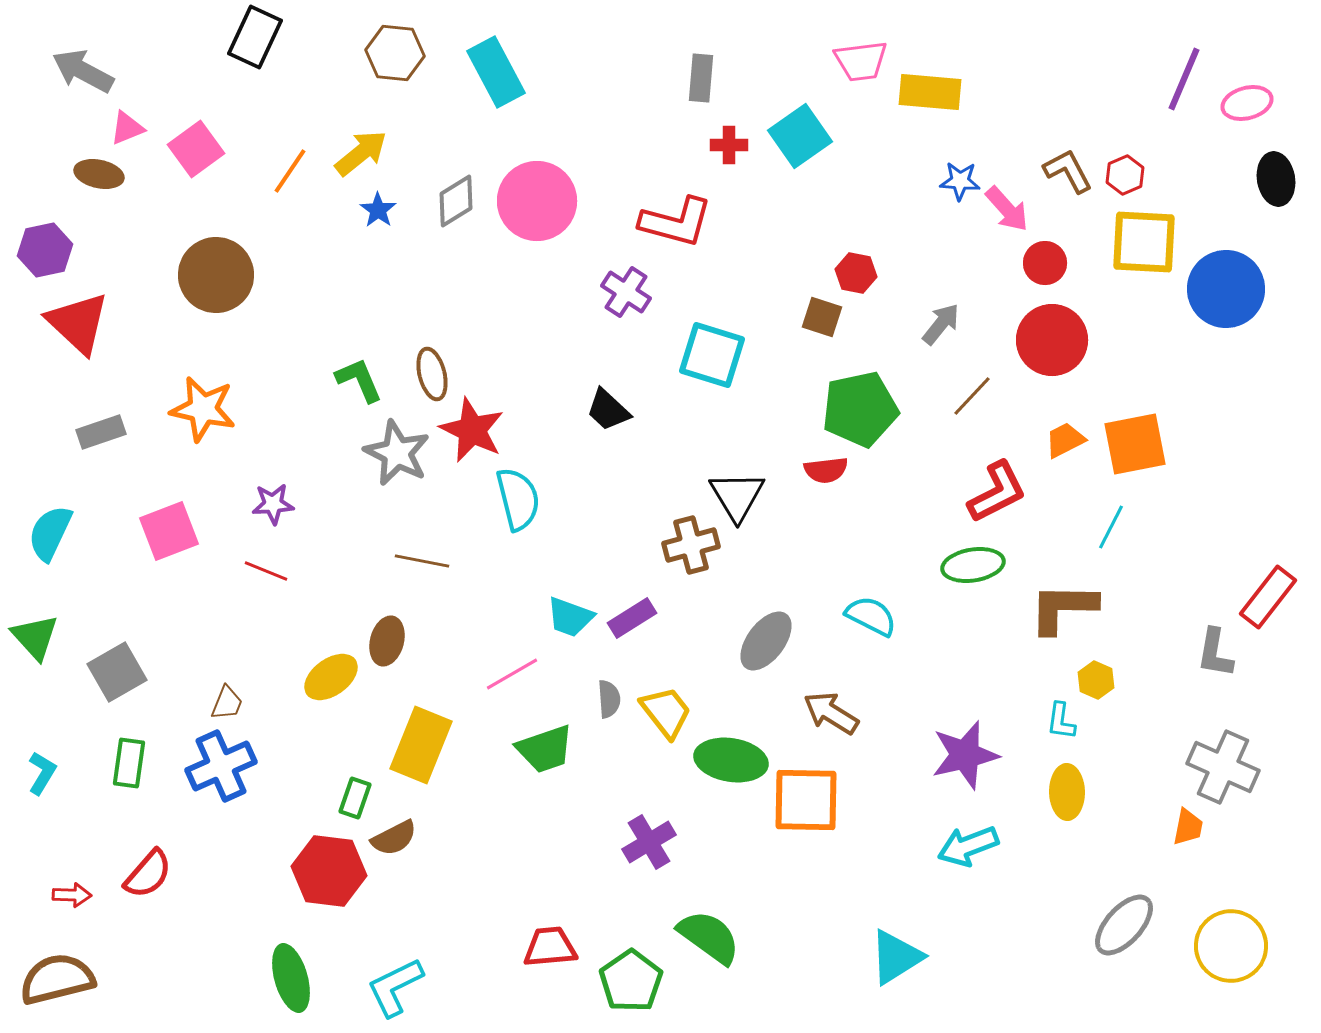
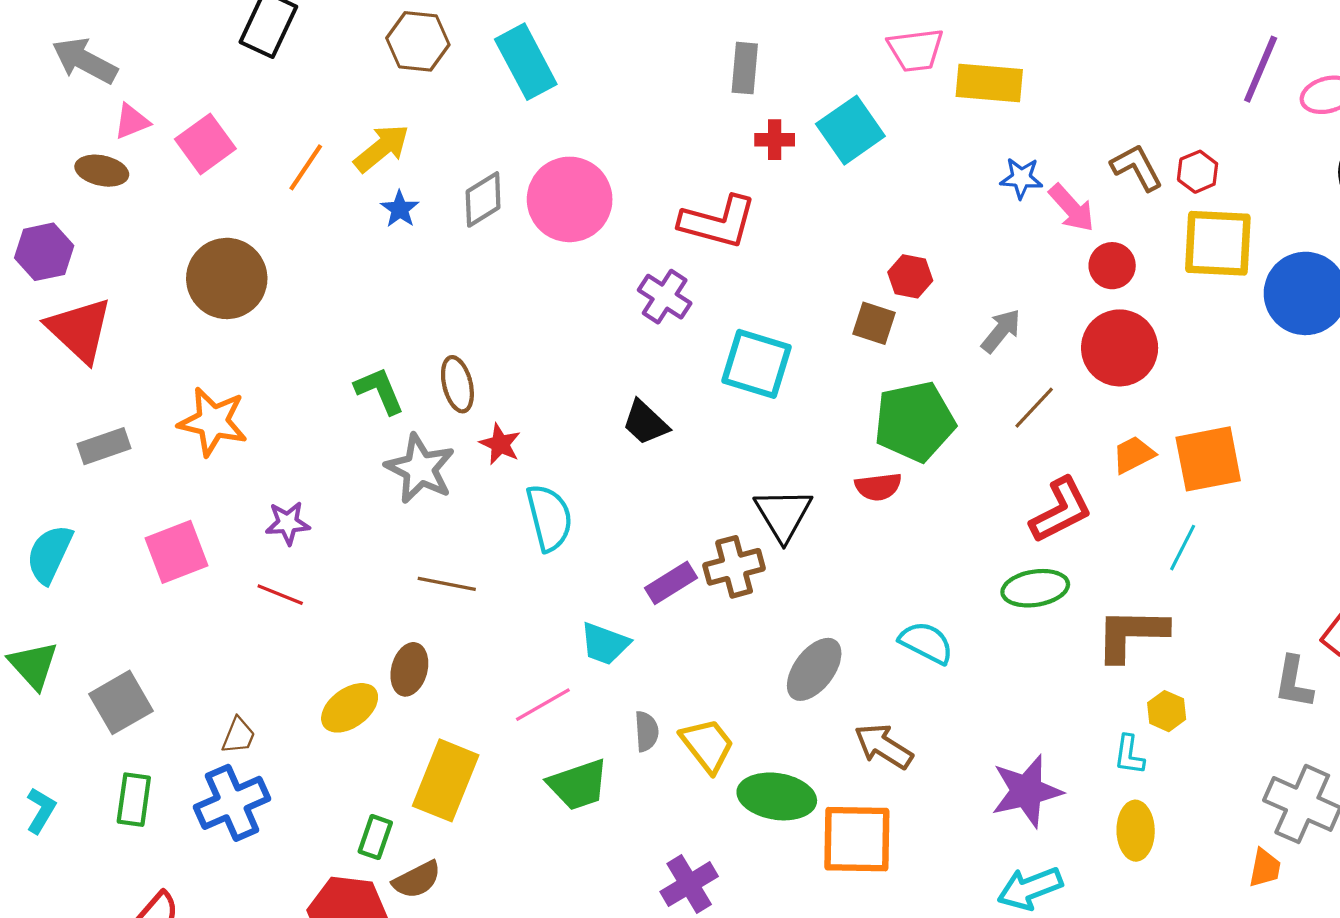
red star: (472, 430) -> (500, 444), size x0.6
purple rectangle: (632, 618) -> (671, 583), moved

